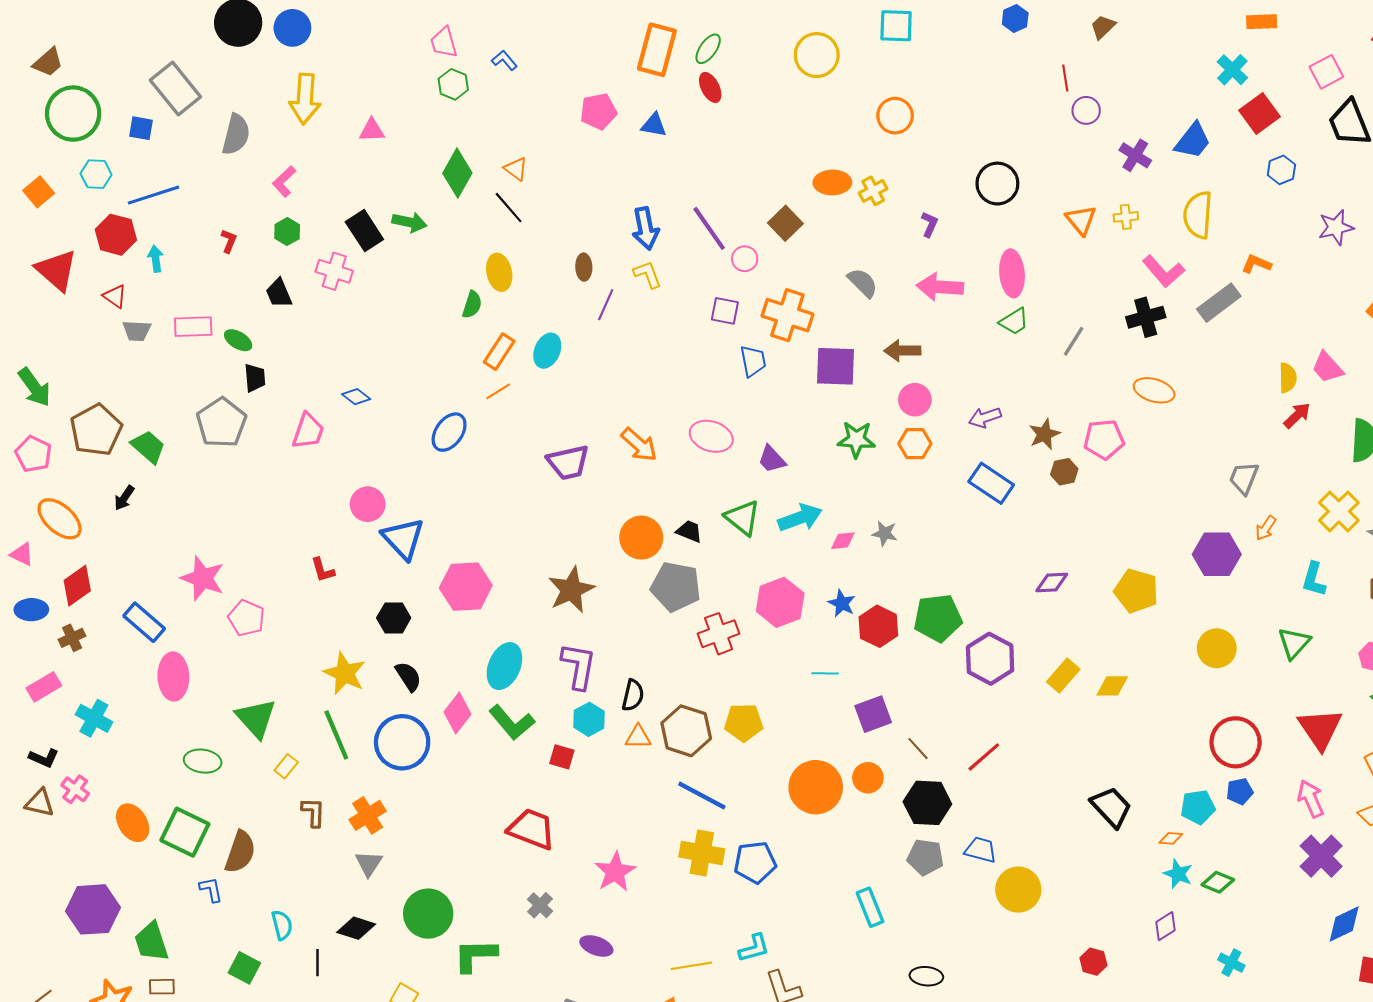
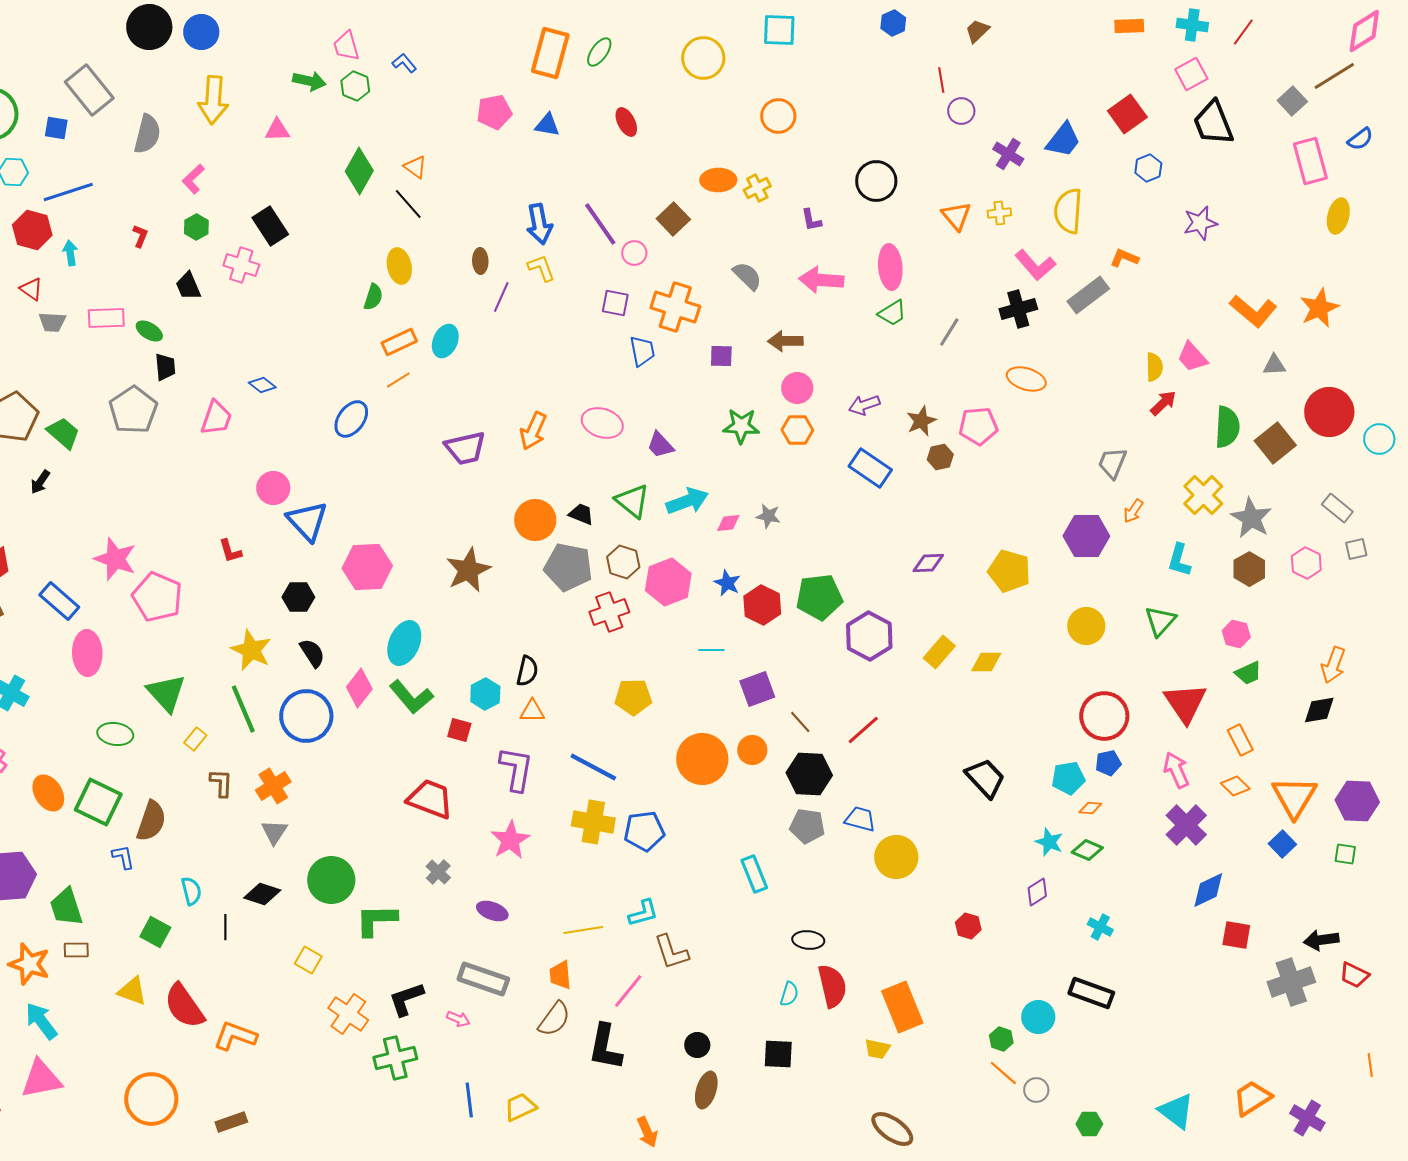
cyan cross: (1232, 70) -> (1192, 25), moved, turned -36
red ellipse: (710, 87) -> (626, 122), moved
green arrow: (409, 222) -> (309, 81), moved
purple L-shape: (930, 224) -> (811, 220), turned 145
orange rectangle: (499, 352) -> (399, 342), turned 32
purple square: (836, 366) -> (721, 356), size x0.6
orange arrow: (639, 445) -> (533, 431), turned 72
pink pentagon: (246, 618) -> (157, 597), size x1.4
purple L-shape: (579, 666) -> (516, 769), moved
brown hexagon: (686, 731) -> (623, 562), moved, size x0.7
orange diamond: (1171, 838) -> (1090, 808), moved

